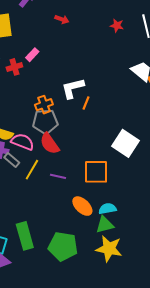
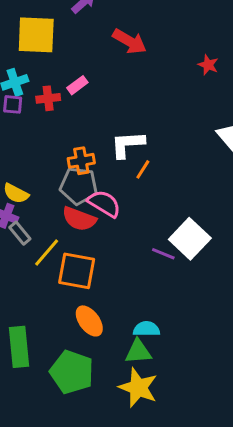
red arrow: (62, 19) -> (130, 41), size x1.6
pink semicircle: (23, 142) -> (104, 204), moved
red semicircle: (50, 143) -> (79, 219), turned -45
orange square: (96, 172) -> (77, 271), moved
purple line: (58, 176) -> (163, 254), moved
orange ellipse: (82, 206) -> (89, 321), moved

